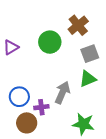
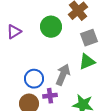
blue circle: (19, 97) -> (34, 79), moved
purple cross: (41, 107) -> (50, 96), moved

